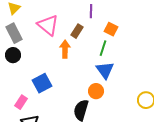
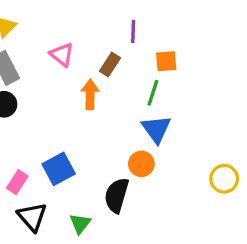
pink triangle: (48, 25) -> (62, 55), size x0.7
orange square: (111, 29) -> (166, 61), turned -32
blue square: (42, 83) -> (59, 169), moved

